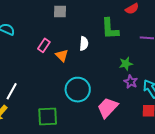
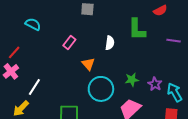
orange triangle: (62, 55) -> (88, 64), moved
green star: (126, 64) -> (132, 80), moved

